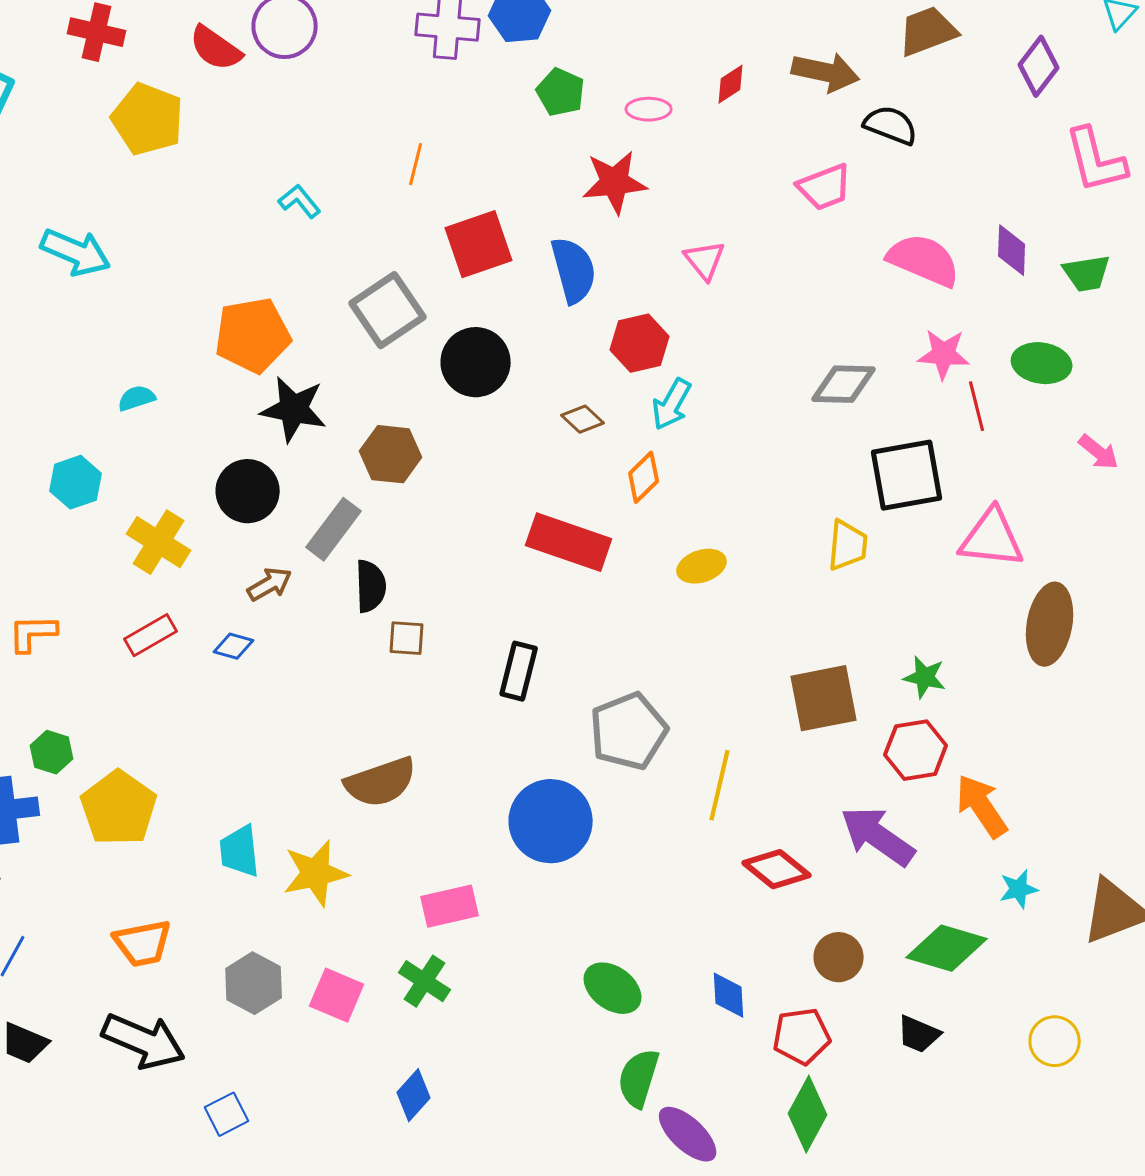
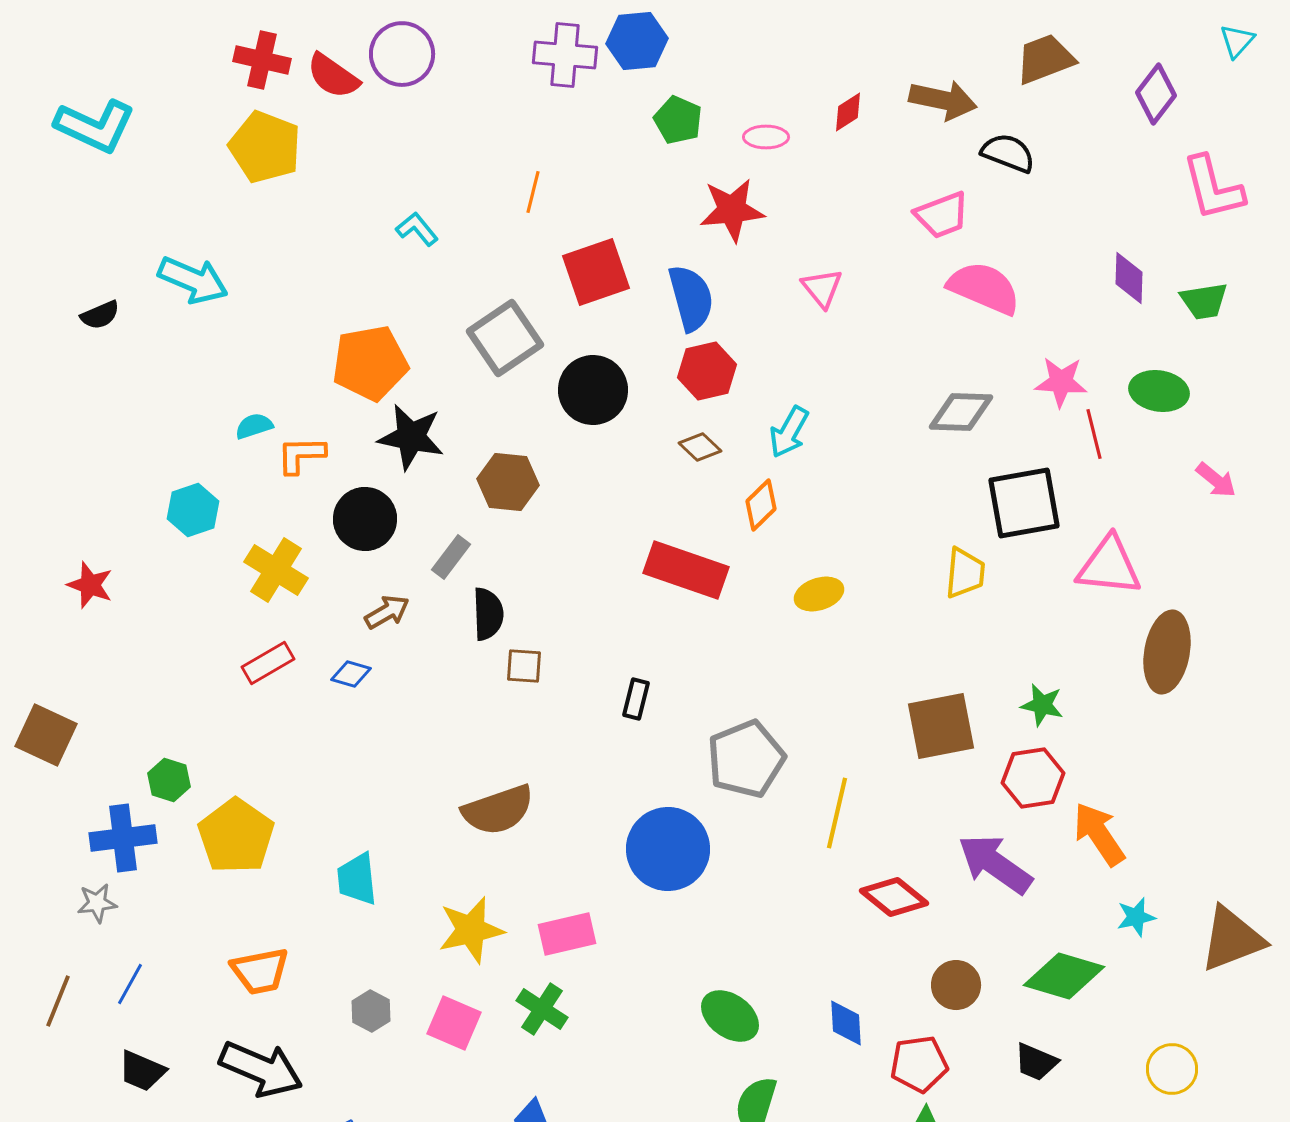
red cross: (97, 32) -> (262, 60), moved
pink semicircle: (924, 260) -> (984, 288), moved
red hexagon: (640, 343) -> (707, 371), moved
gray rectangle: (334, 529) -> (451, 557), size x0.7
orange L-shape: (33, 633) -> (301, 455), moved
black rectangle: (519, 671) -> (636, 699), size x0.7
yellow star: (316, 873) -> (471, 930), moved
gray hexagon: (254, 983) -> (371, 1011), size x0.7

